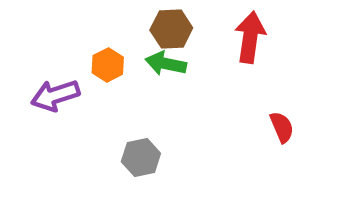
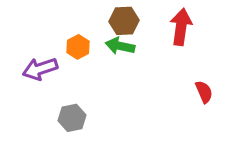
gray hexagon: (141, 158) -> (72, 118), moved

